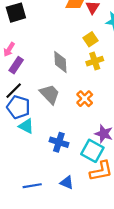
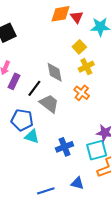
black line: (14, 91) -> (34, 88), moved
orange cross: (85, 99) -> (82, 93), moved
blue cross: (59, 142) -> (64, 147), turned -30
cyan square: (92, 151) -> (97, 150), turned -35

